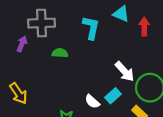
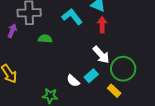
red arrow: (144, 27) -> (102, 25), moved
cyan L-shape: (91, 28) -> (72, 17), turned -50

